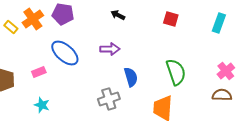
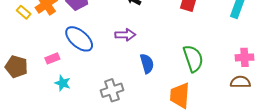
pink cross: (226, 71) -> (245, 57), turned 36
gray cross: (109, 99) -> (112, 90), moved
cyan star: (42, 105) -> (63, 83), moved

